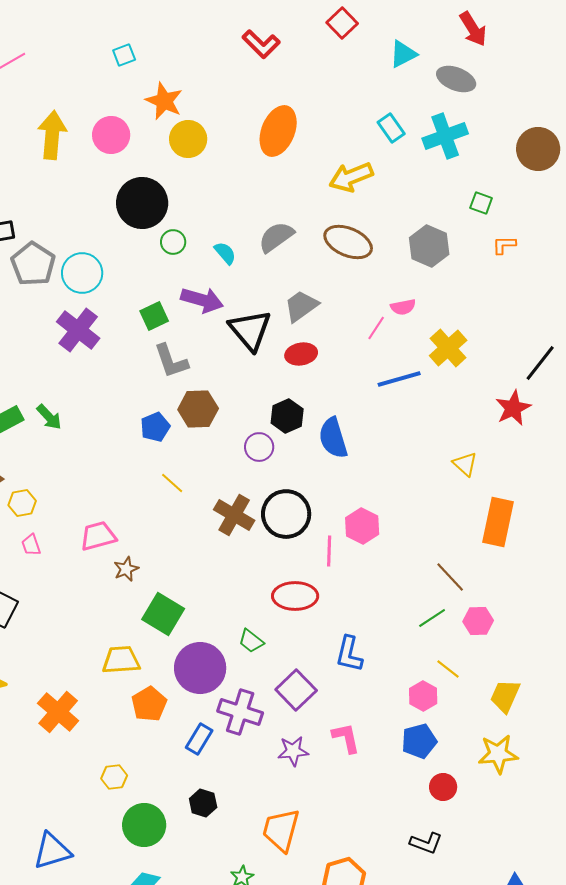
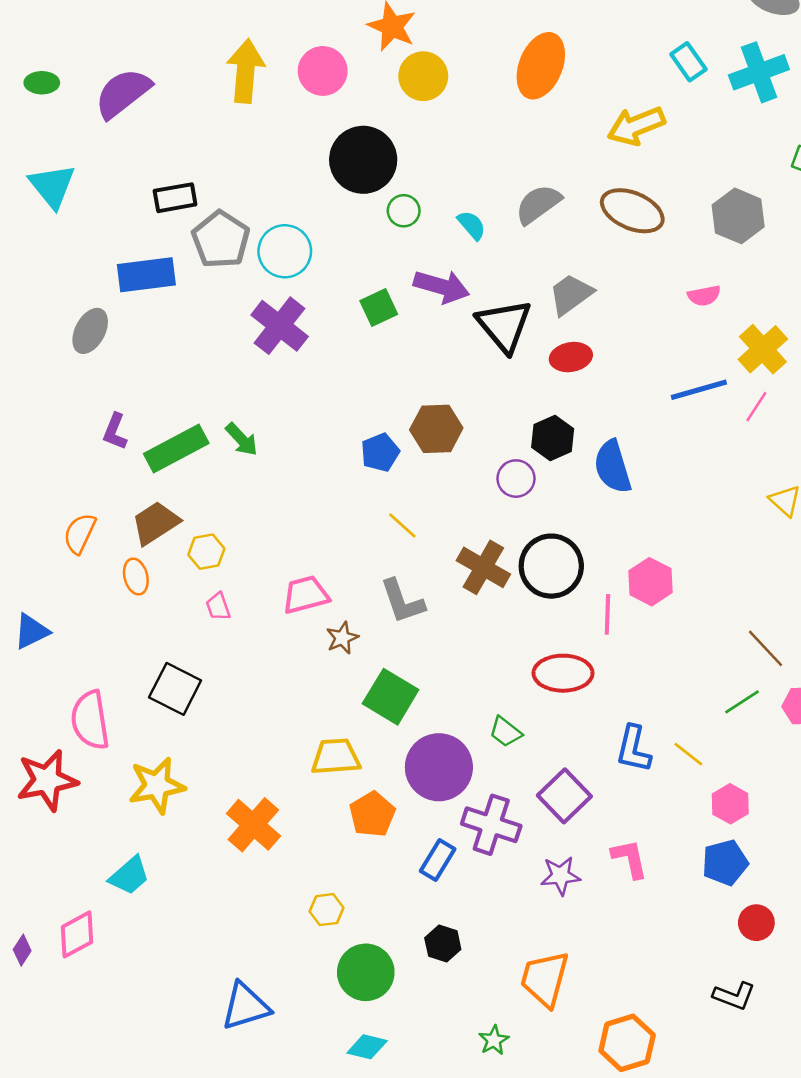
pink line: (376, 328) -> (756, 407), moved
gray L-shape: (171, 361) -> (402, 601), moved
yellow line: (448, 669) -> (688, 754), moved

